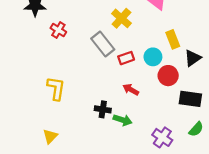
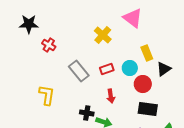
gray rectangle: (103, 44) -> (79, 71), moved
red arrow: (131, 90) -> (111, 96), turned -128
black rectangle: (190, 99) -> (148, 109), moved

